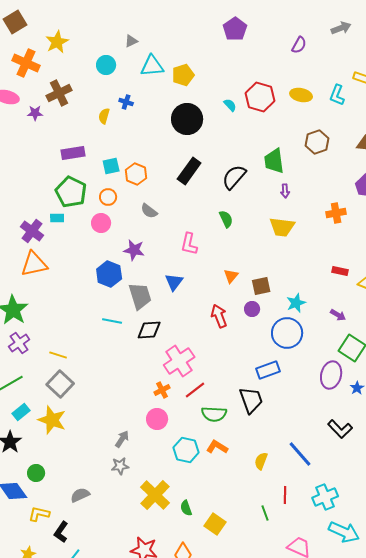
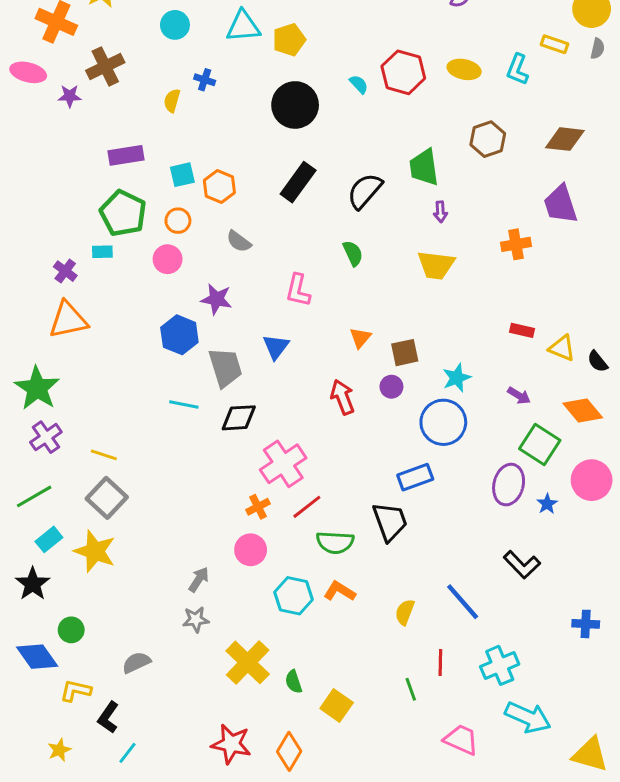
purple cross: (32, 231) -> (65, 271), size x0.7

